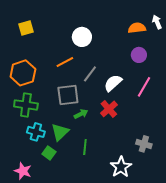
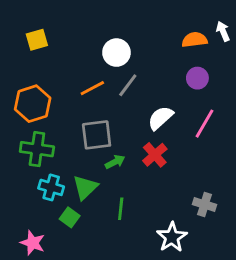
gray line: (90, 74) -> (128, 85), moved

